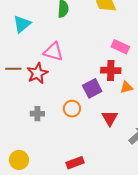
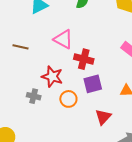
red cross: (111, 70) -> (84, 59), moved
red star: (37, 73) -> (52, 77), moved, turned 30

